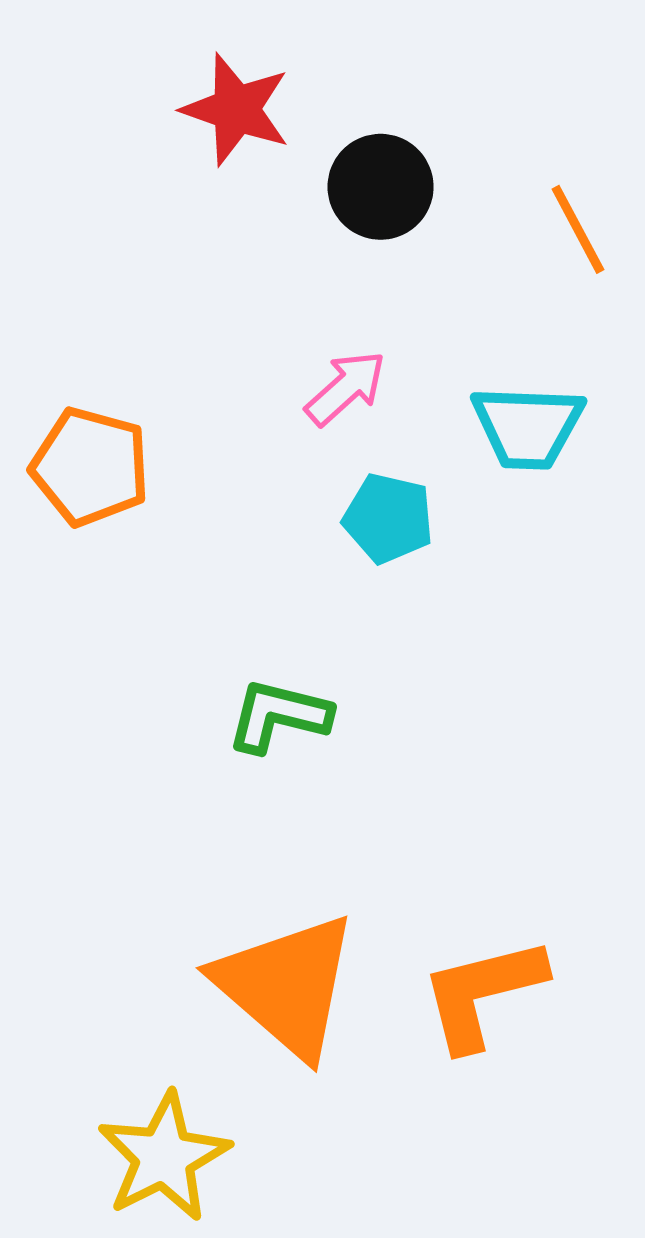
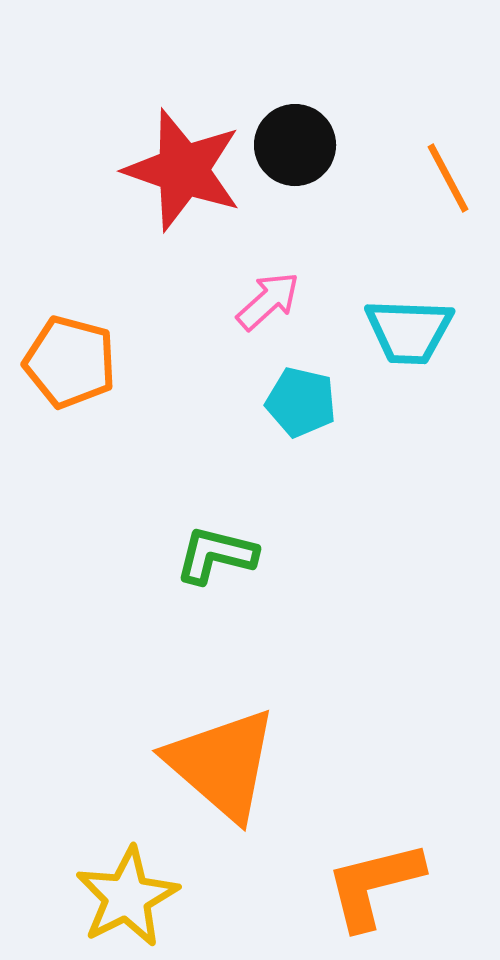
red star: (236, 109) -> (183, 170), moved, size x1.4
orange L-shape: (482, 993) -> (374, 885), moved

